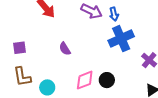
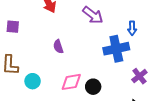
blue arrow: (114, 14) -> (132, 28), moved
purple square: (20, 48) -> (13, 27), moved

